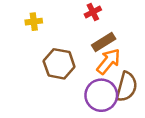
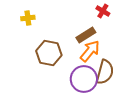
red cross: (93, 12) -> (103, 11), moved, turned -32

